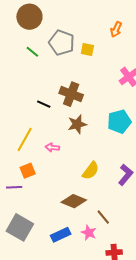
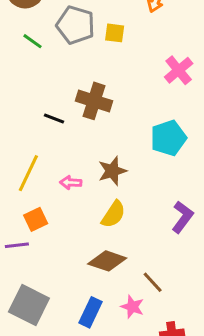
brown star: (77, 124) -> (112, 171), moved
yellow semicircle: (91, 171) -> (113, 214), moved
blue rectangle: (61, 235) -> (91, 312), turned -36

